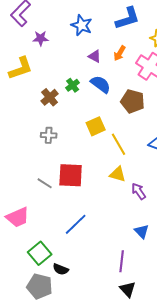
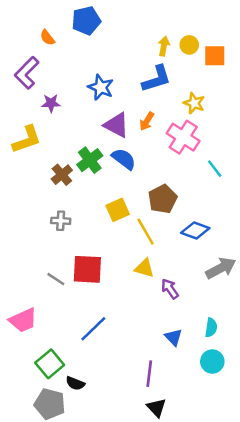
purple triangle: (95, 56) -> (116, 125), size x1.6
green cross: (73, 85) -> (90, 160), size x1.5
brown pentagon: (133, 101) -> (163, 199), moved, turned 30

